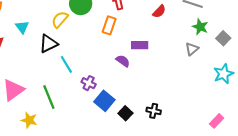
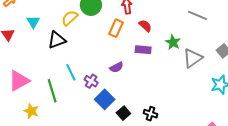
red semicircle: (159, 11) -> (145, 26), moved, turned -96
green star: (200, 27) -> (173, 42), moved
gray triangle: (192, 49) -> (193, 58), size x1.5
purple semicircle: (123, 61) -> (116, 67), moved, turned 112
cyan line: (66, 64) -> (71, 72), moved

